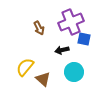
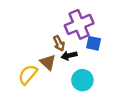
brown arrow: (39, 28) -> (59, 43), moved
brown triangle: (43, 79) -> (48, 62), moved

